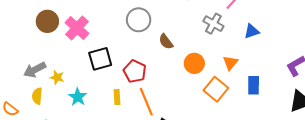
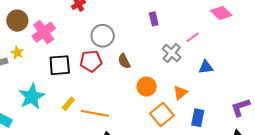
red pentagon: (135, 71) -> (91, 61), moved, turned 30
yellow star: (57, 77) -> (17, 53), moved
cyan star: (78, 97) -> (32, 97), size x1.5
yellow rectangle: (117, 97) -> (68, 104), turned 32
orange line: (146, 102) -> (95, 113), turned -68

